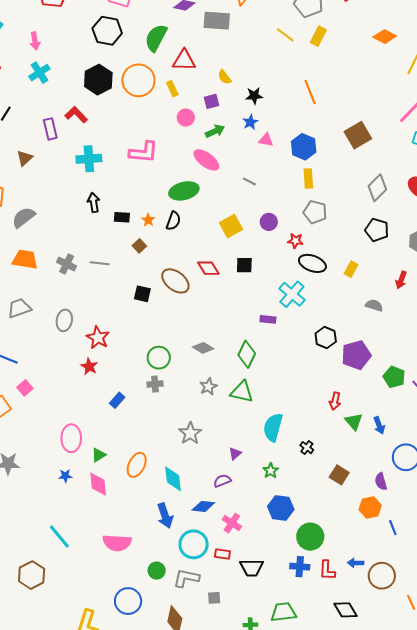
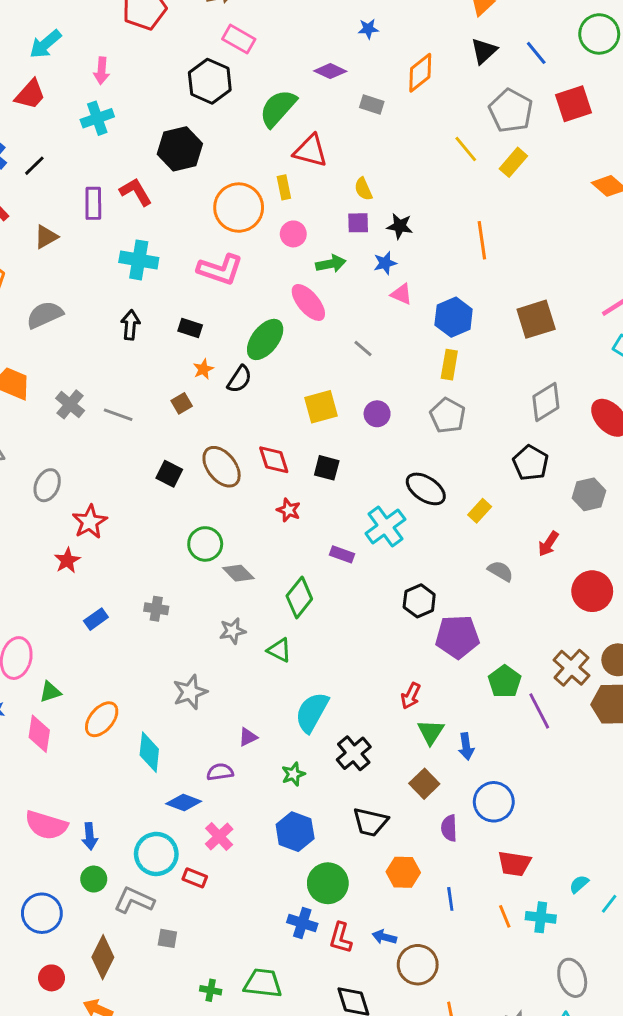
gray rectangle: (217, 21) -> (372, 105), size x0.6
orange circle: (138, 80) -> (239, 208), moved
purple square: (211, 101) -> (358, 223), moved
green ellipse: (184, 191) -> (265, 339), turned -52
gray semicircle: (24, 217) -> (45, 315), moved
black rectangle: (122, 217) -> (190, 328), moved
red star: (295, 241) -> (289, 510), moved
green circle: (159, 358) -> (205, 544), moved
green triangle: (242, 392) -> (279, 650), size x0.7
black cross: (307, 448) -> (354, 753), size x1.6
brown square: (339, 475) -> (424, 784), moved
orange hexagon: (370, 507) -> (403, 872), moved
blue arrow: (165, 516) -> (90, 836), moved, size x0.7
black trapezoid: (252, 568) -> (370, 822), moved

